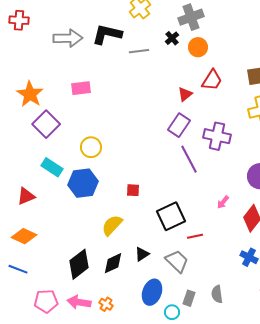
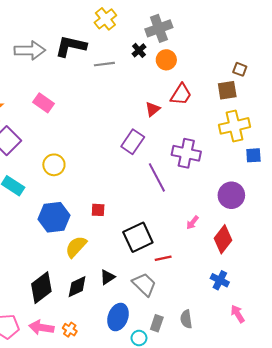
pink rectangle: (81, 88) -> (43, 103), turned 42
purple rectangle: (179, 125) -> (133, 142), moved
blue hexagon: (83, 183) -> (54, 217), moved

